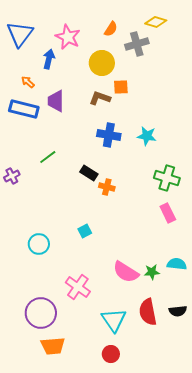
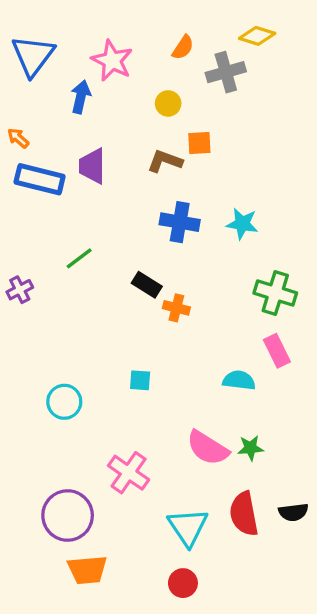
yellow circle: (102, 63) -> (168, 103), size x0.6
orange arrow: (28, 82) -> (18, 138), moved
cyan square: (85, 231) -> (140, 380), turned 32
cyan semicircle: (177, 264) -> (239, 380), moved

